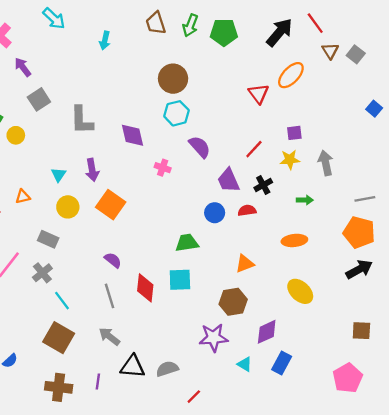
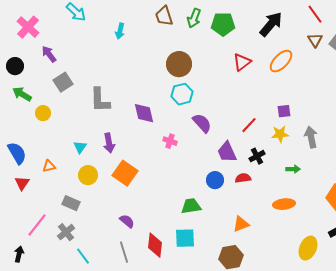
red line: (315, 23) -> (315, 14), moved
red triangle: (259, 94) -> (242, 62), moved, turned 30
yellow ellipse: (300, 291) -> (308, 248), moved, turned 70

